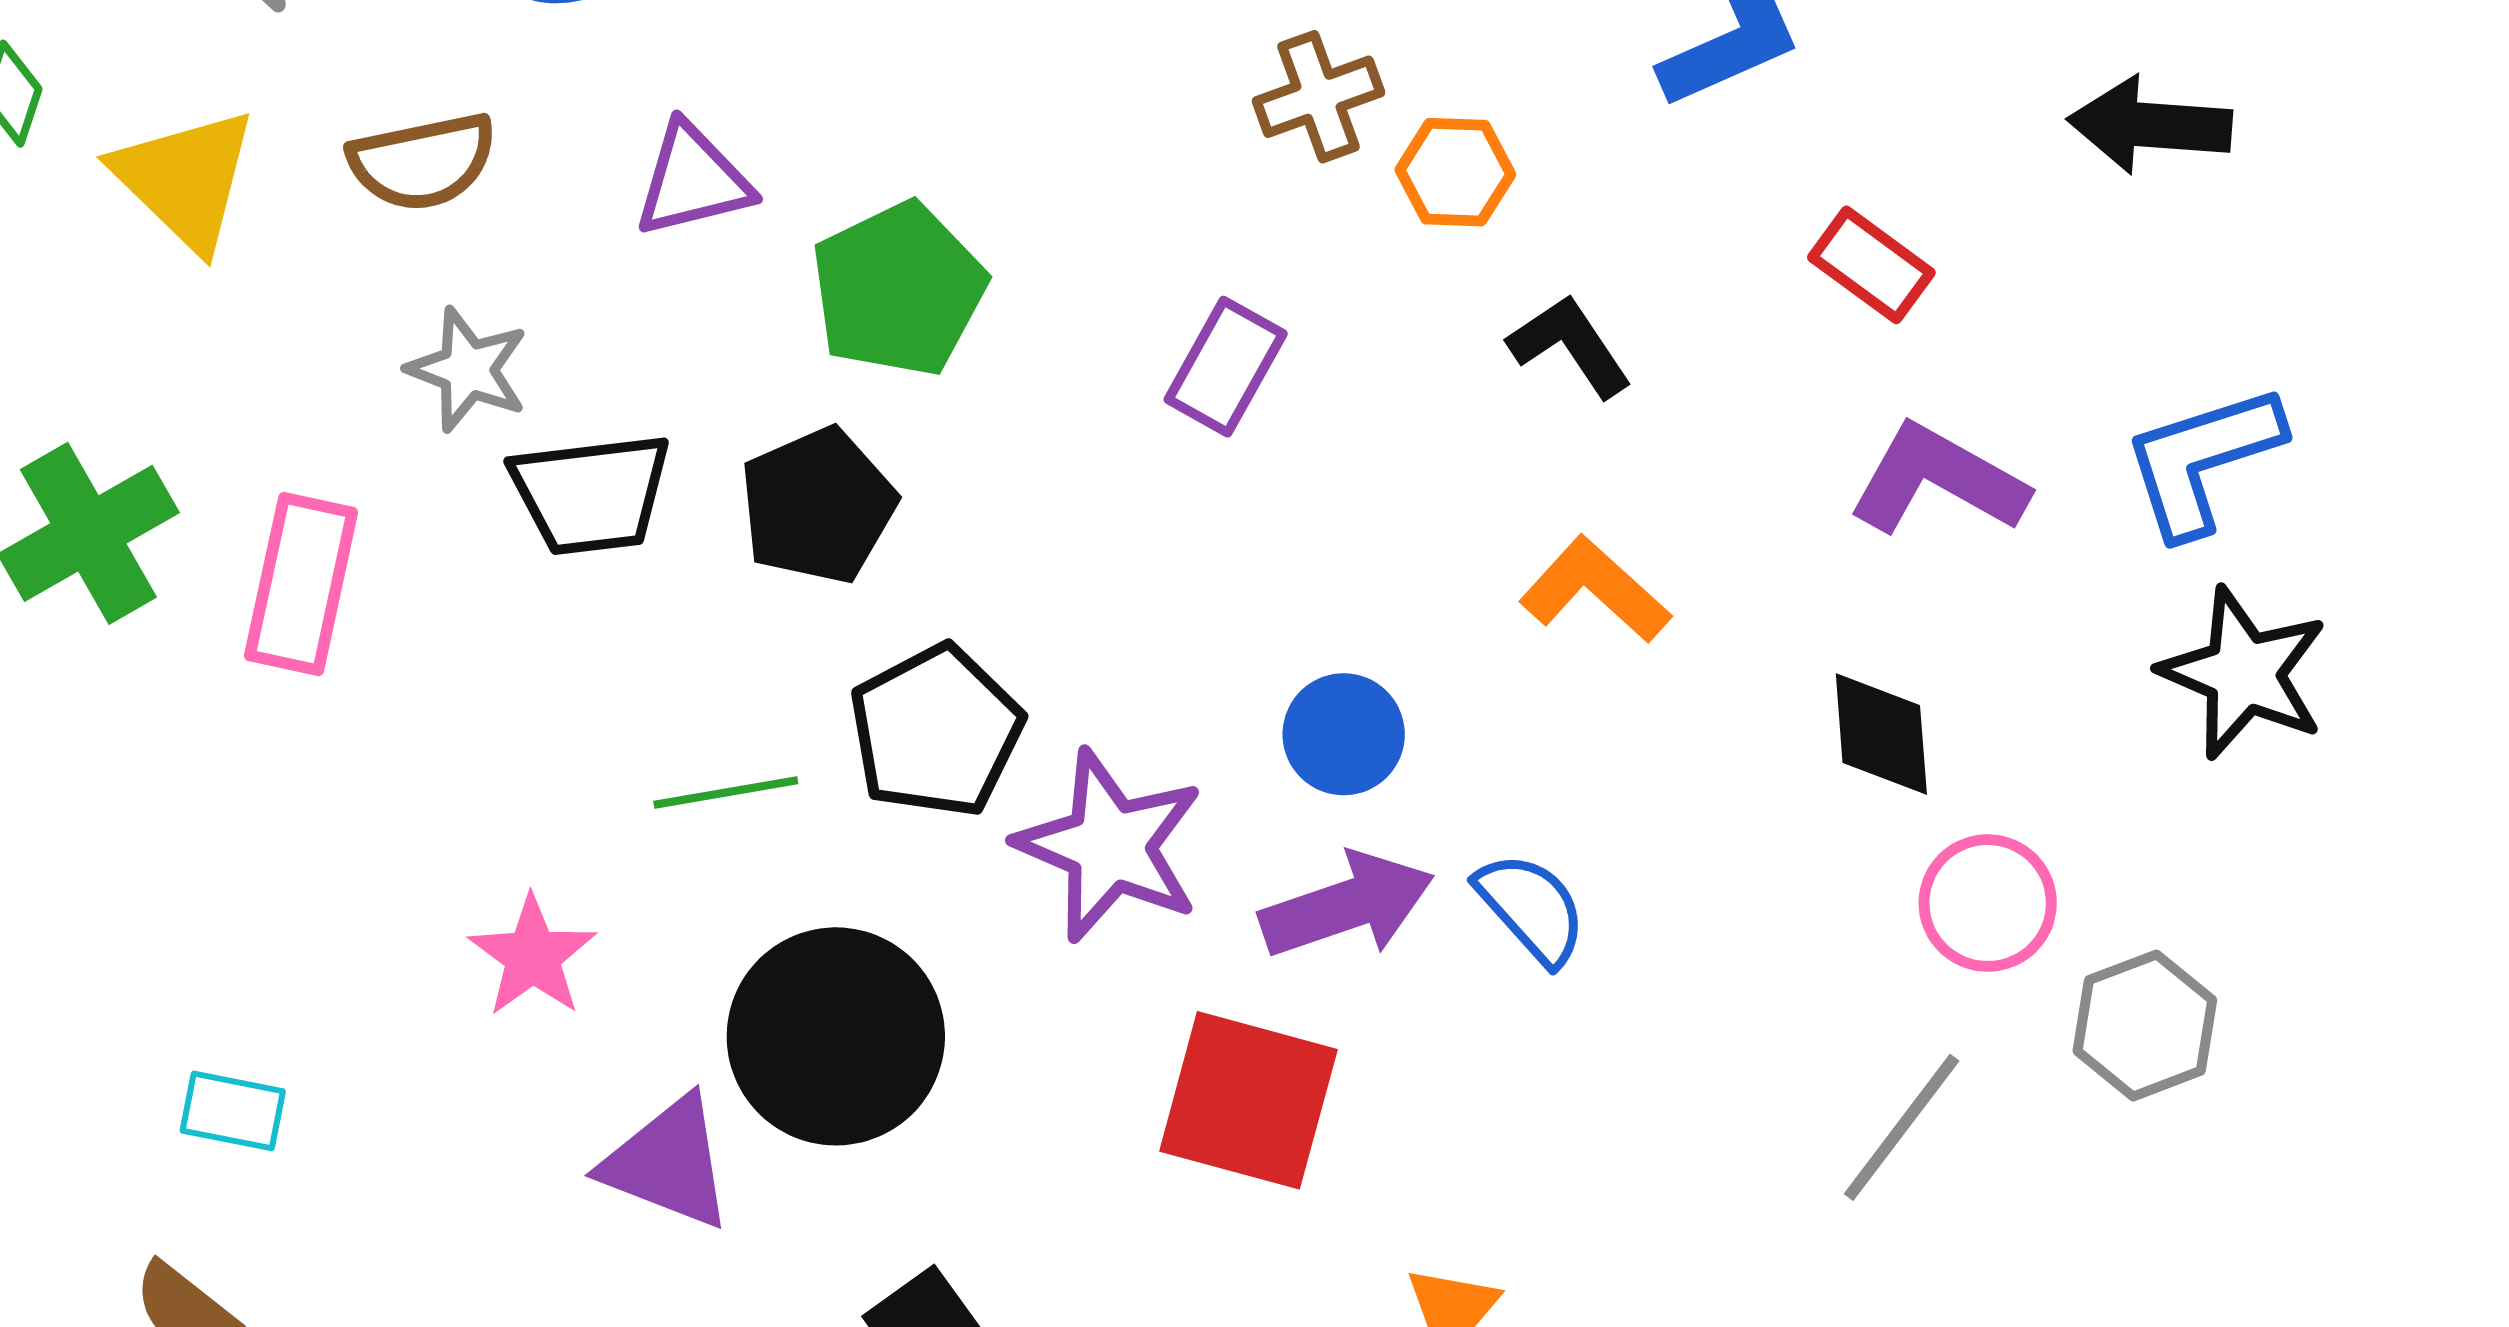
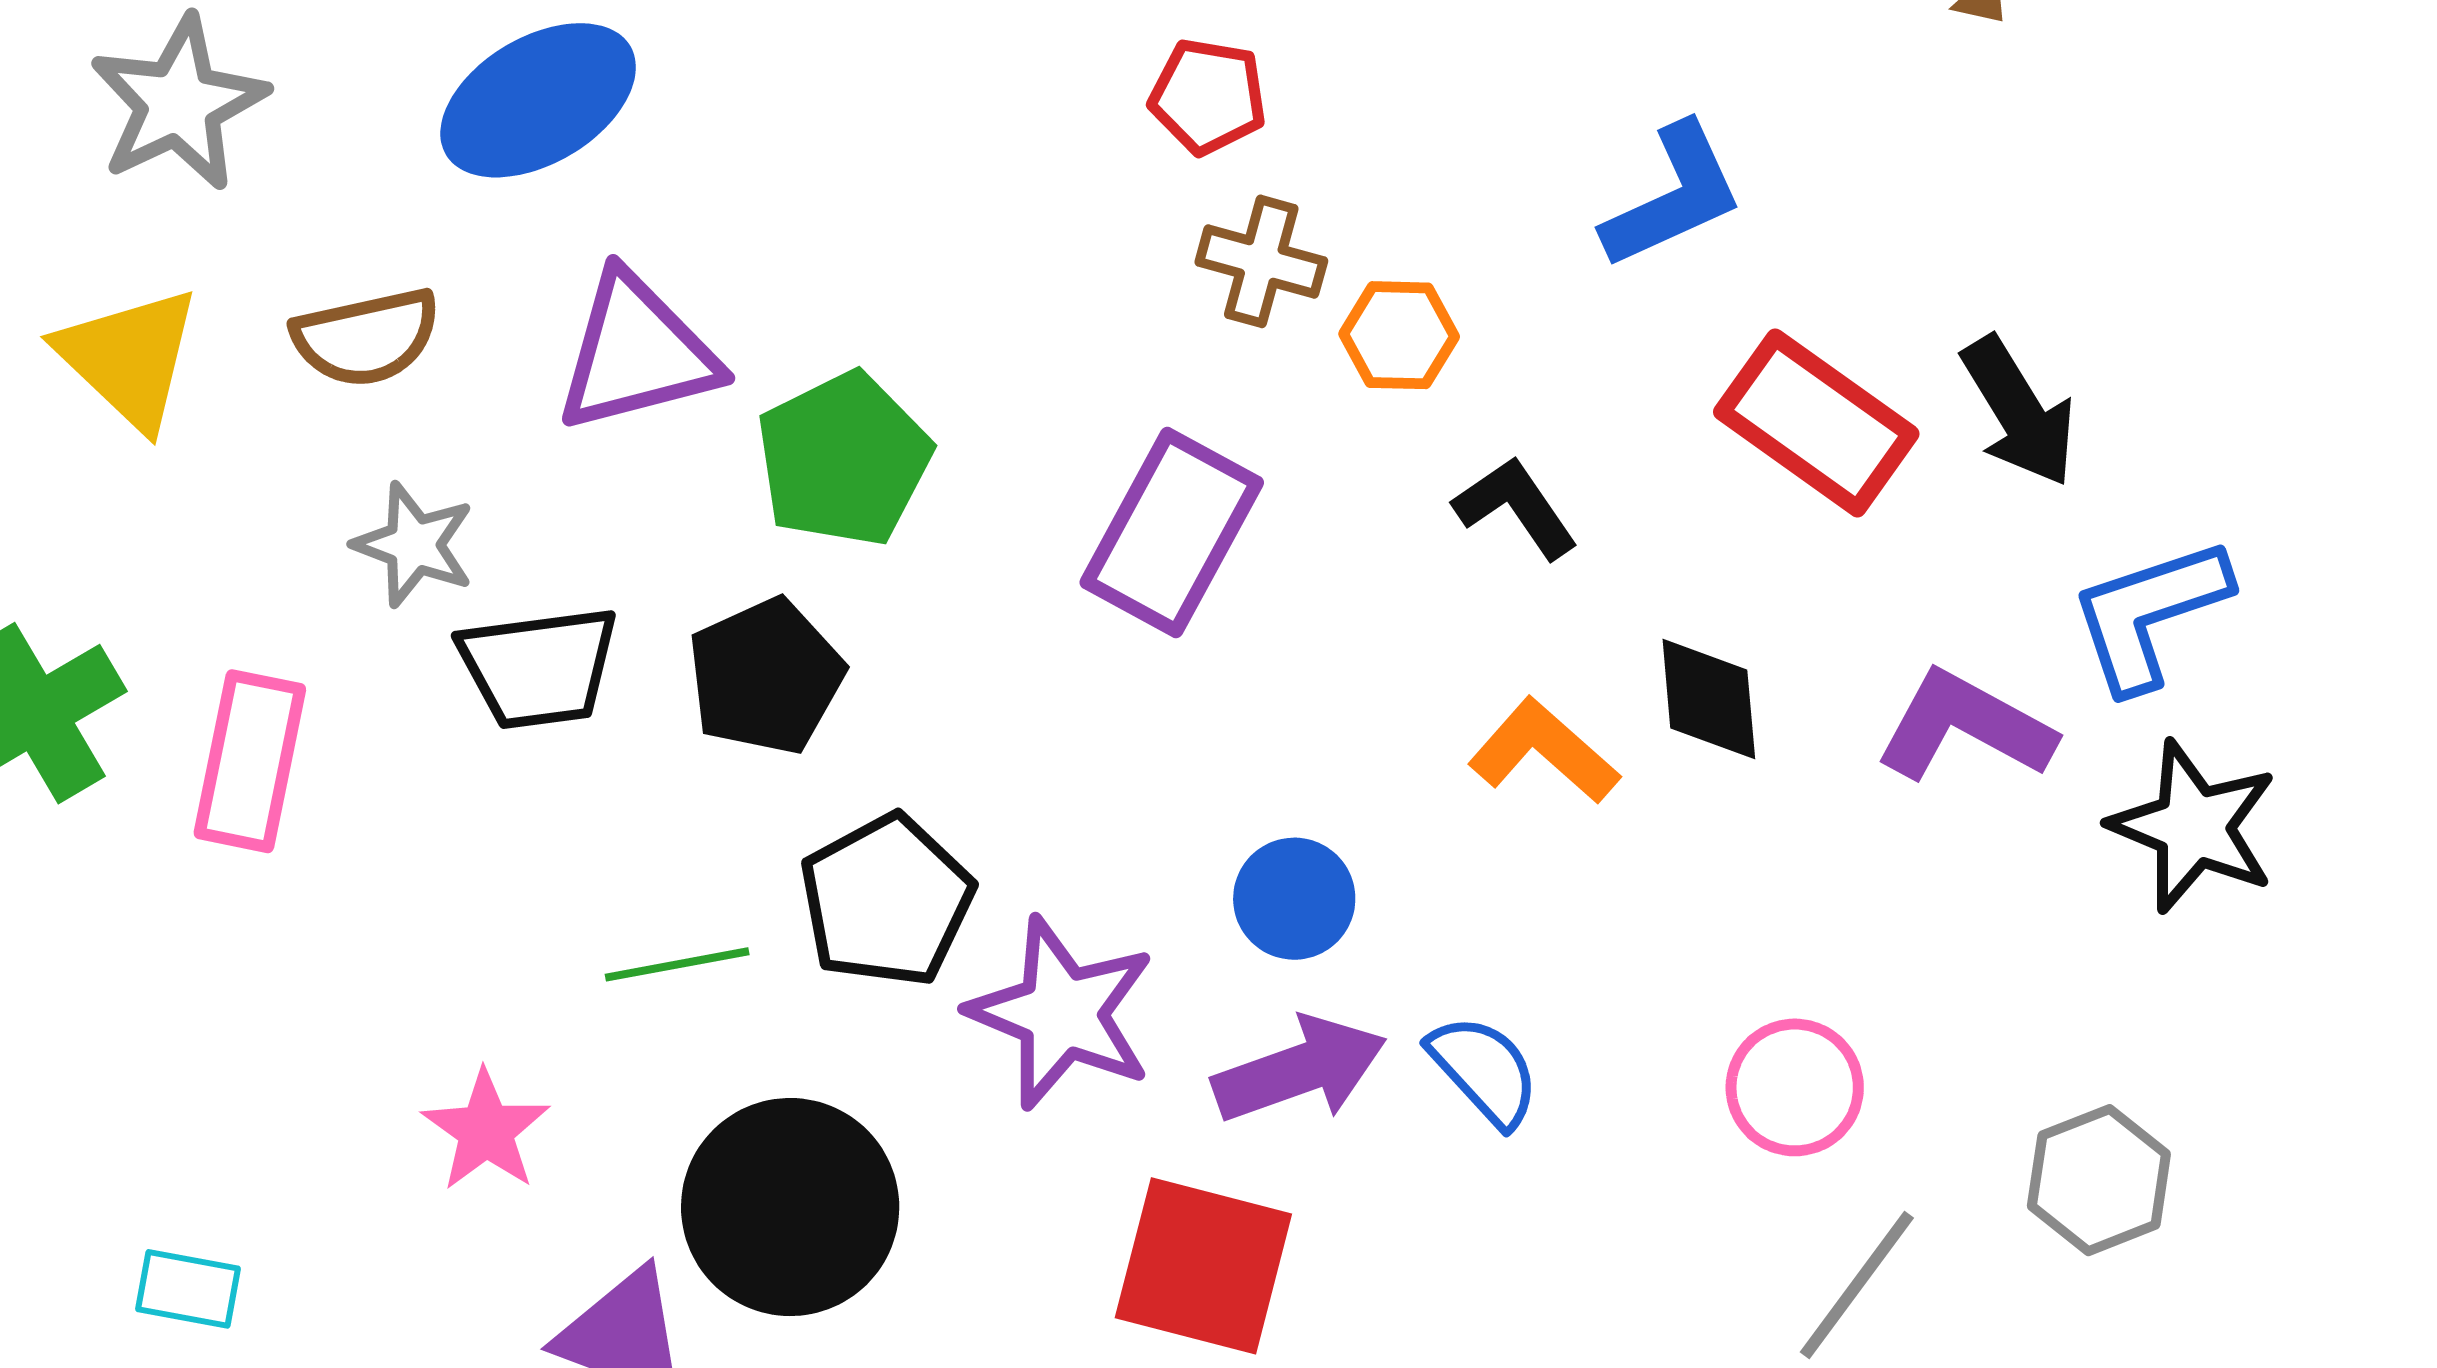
brown cross: (1318, 97) -> (1261, 261), turned 36
black arrow: (2150, 125) -> (2019, 412), moved, turned -125
purple triangle: (693, 180) -> (637, 353), size x1.4
red rectangle: (1871, 265) -> (1816, 423), size x1.6
purple rectangle: (1226, 367) -> (1172, 532), size x1.5
purple L-shape: (1938, 480) -> (1965, 726), moved
black diamond: (1881, 734) -> (1709, 699), moved
pink circle: (1988, 903) -> (1795, 1087), moved

